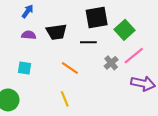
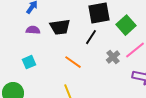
black line: (88, 42) -> (91, 37), turned -56
cyan square: (25, 68) -> (29, 62), turned -32

